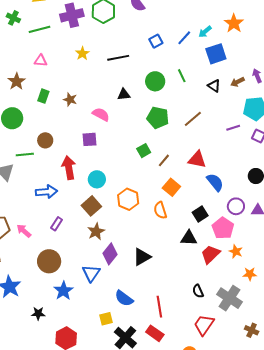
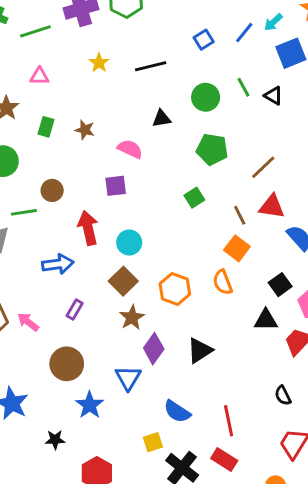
black triangle: (214, 86) -> (273, 96), moved
brown line: (193, 119) -> (263, 167), moved
brown line: (164, 160) -> (240, 215), moved, turned -64
orange hexagon: (128, 199) -> (175, 289), moved

